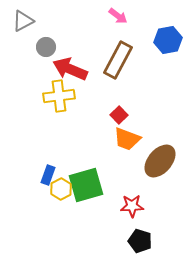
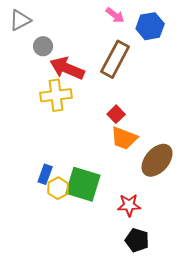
blue hexagon: (168, 40) -> (150, 26), moved
green square: (86, 185) -> (83, 184), turned 33

